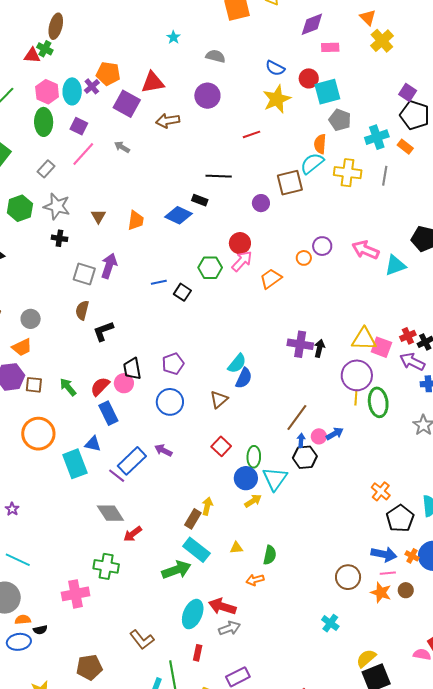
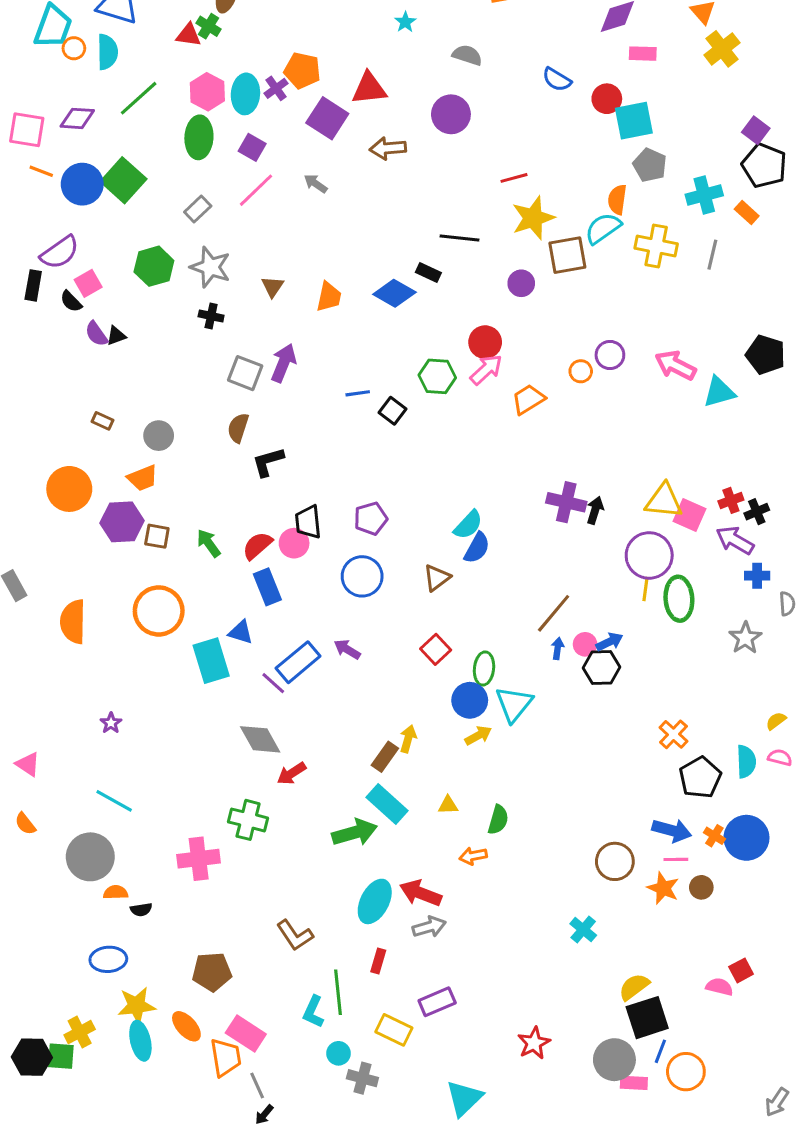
yellow star: (277, 99) -> (533, 218), moved
black hexagon: (305, 457) -> (601, 668), moved
blue ellipse: (19, 642) -> (108, 959), moved

